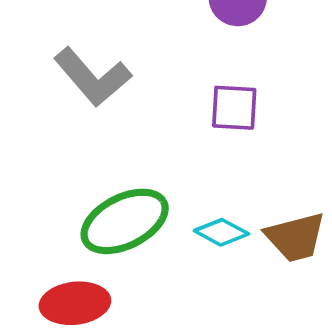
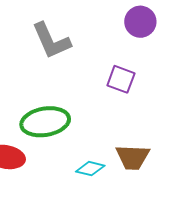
cyan diamond: (221, 232) -> (90, 169), moved, turned -32

